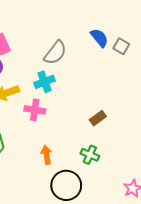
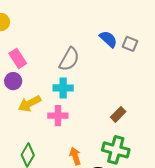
cyan cross: (44, 82) -> (63, 88), turned 30
green cross: (90, 155) -> (116, 150), size x1.5

